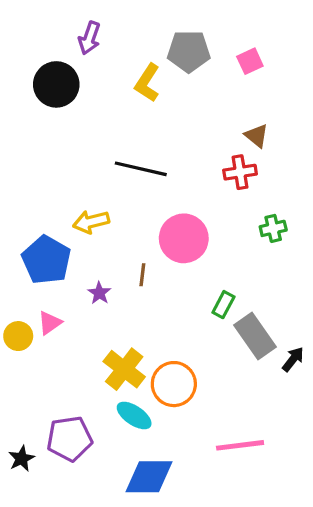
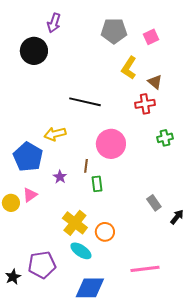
yellow L-shape: (147, 83) -> (129, 68), moved
green rectangle: (223, 305) -> (97, 184), moved, turned -35
gray rectangle: (255, 336) -> (154, 203), size x0.6
orange circle: (174, 384) -> (105, 232), size x0.7

